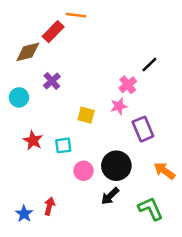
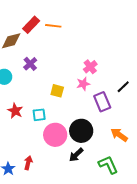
orange line: (76, 15) -> (53, 26), moved
black line: (149, 65) -> (123, 87), moved
pink circle: (83, 171) -> (55, 135), size x1.5

